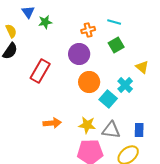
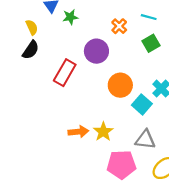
orange cross: (88, 30) -> (119, 26), turned -32
purple circle: (79, 54) -> (96, 51), moved
yellow star: (87, 125) -> (103, 132), moved, turned 30

